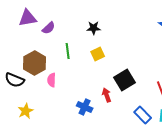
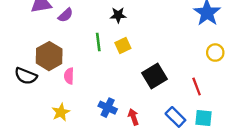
green line: (68, 51) -> (98, 42), moved
red arrow: (107, 95) -> (133, 117), moved
yellow star: (26, 111) -> (61, 112), moved

